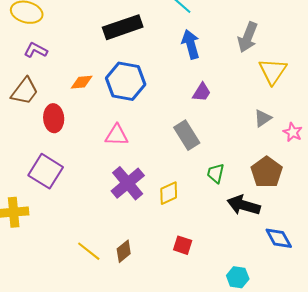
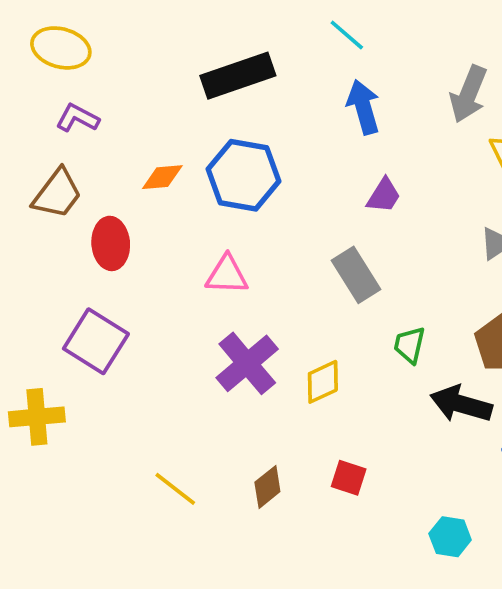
brown diamond: (124, 251) -> (267, 487), moved

